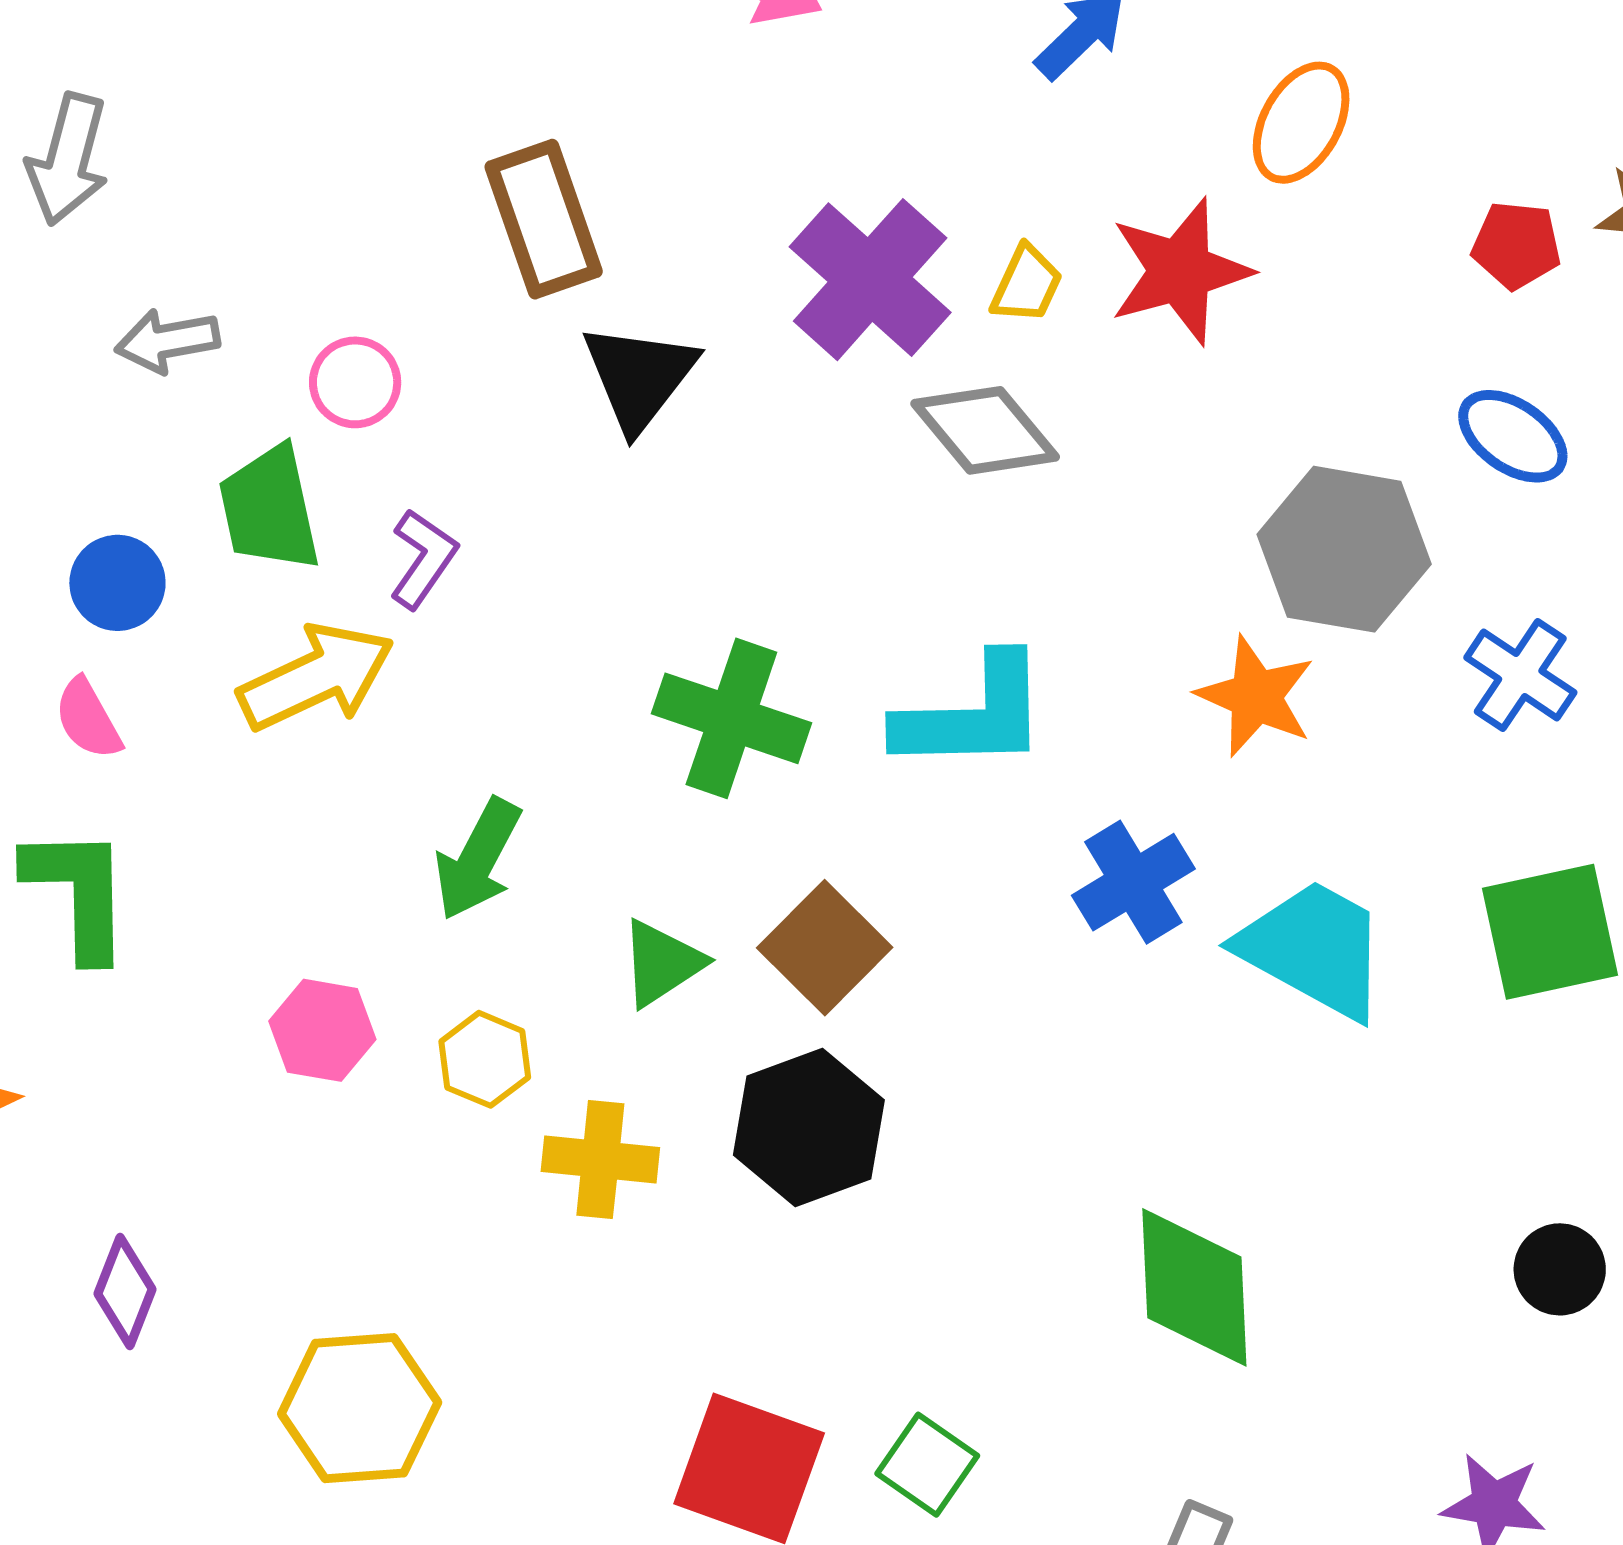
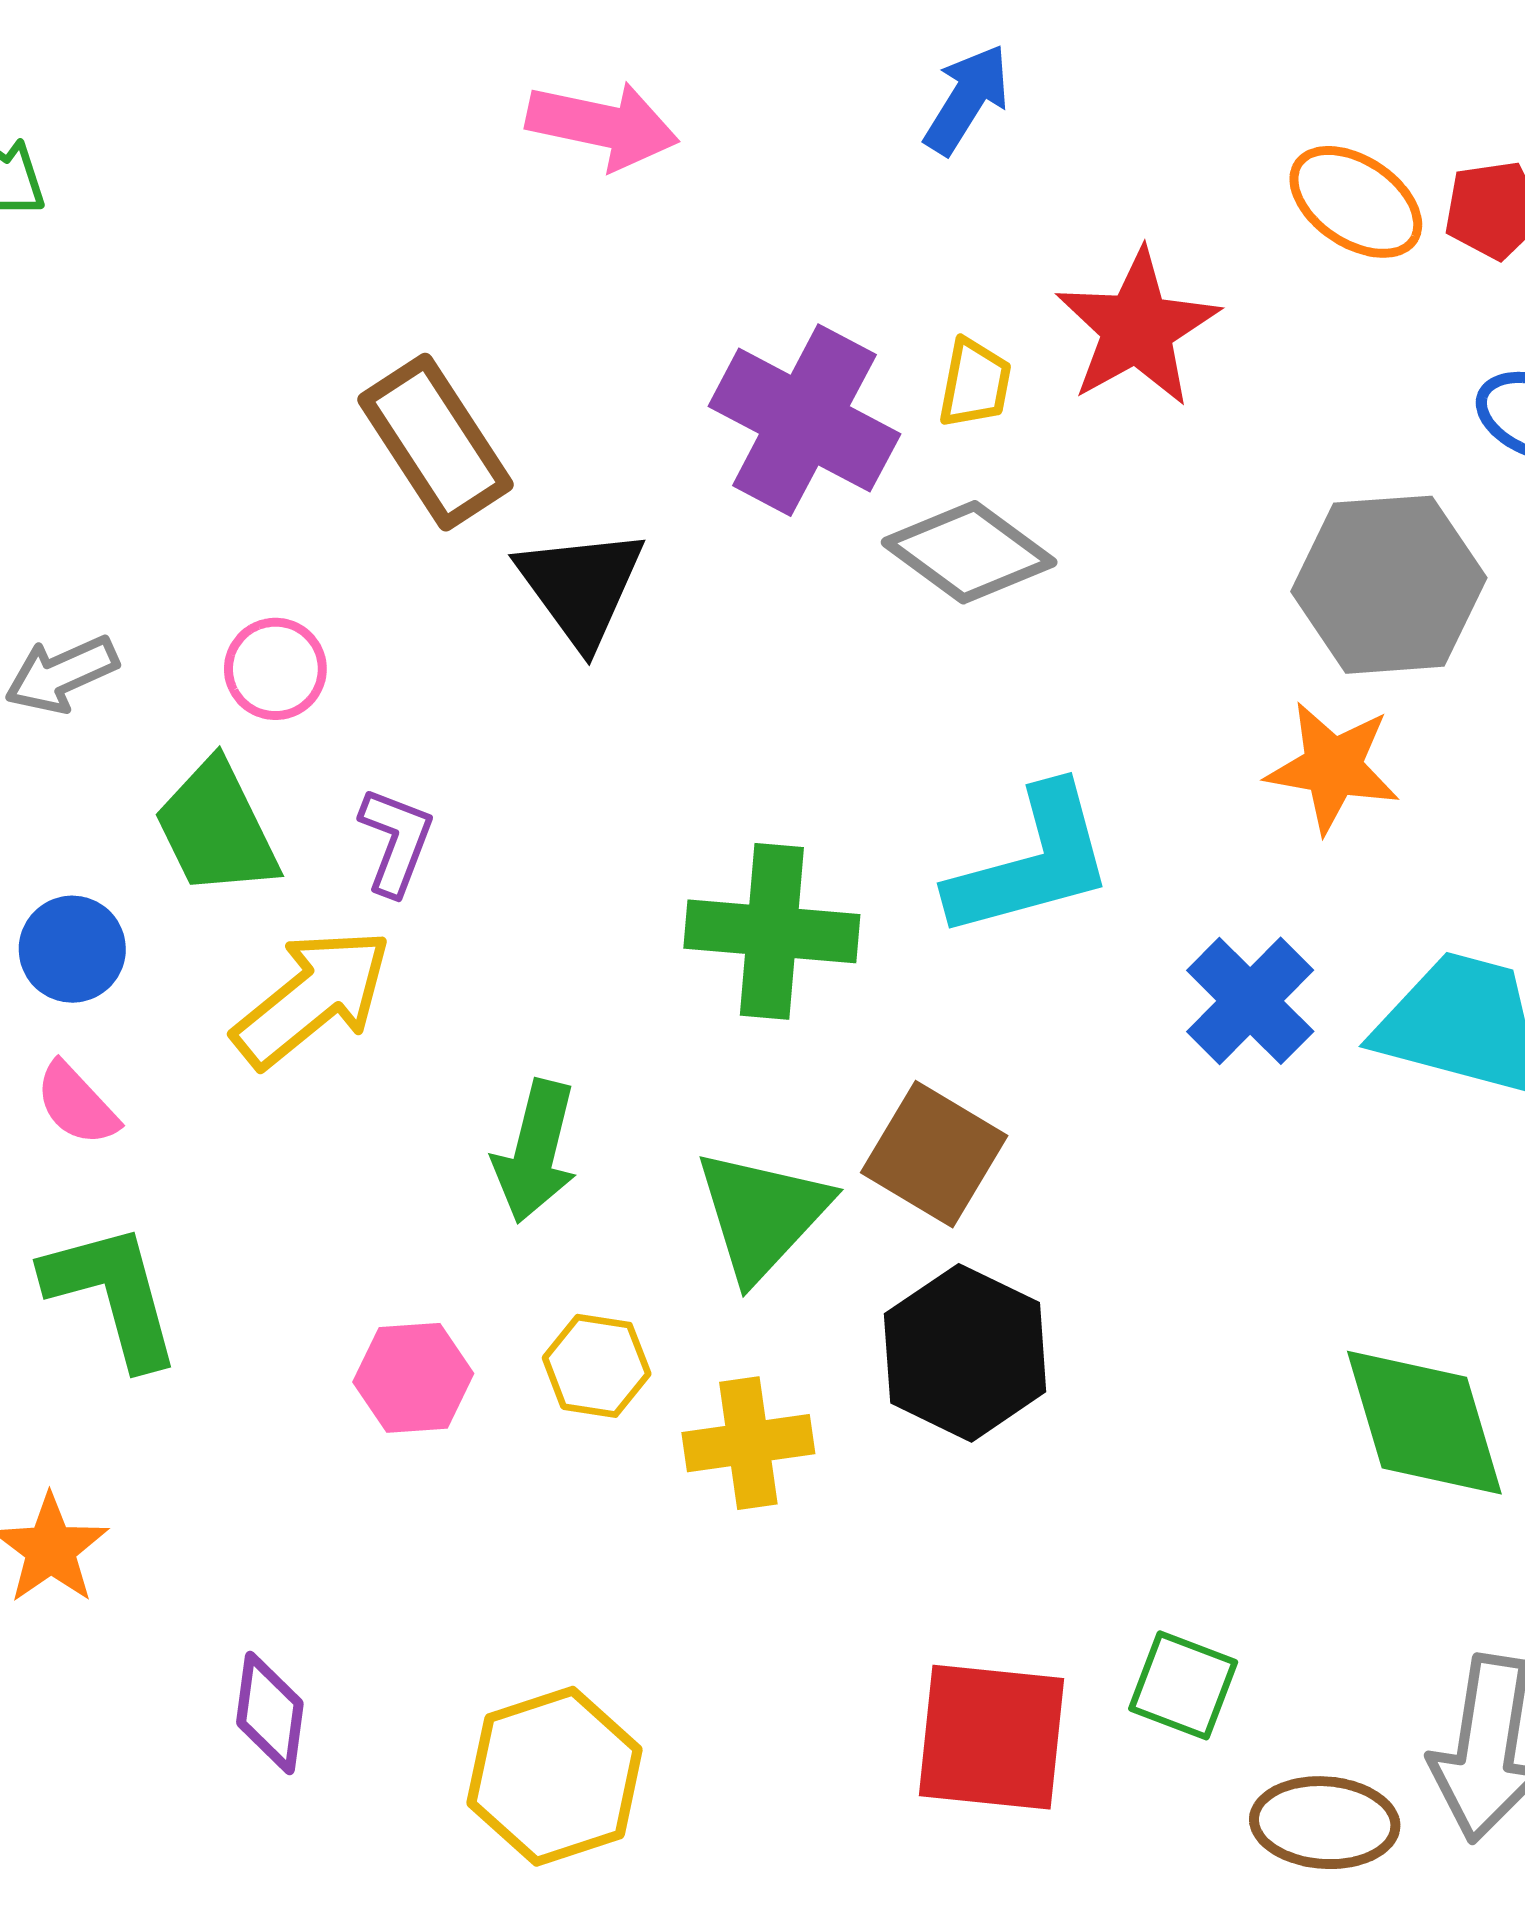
orange ellipse: (1301, 123) -> (1356, 202), moved, turned -71
green triangle: (662, 963) -> (762, 1214), size x1.4

